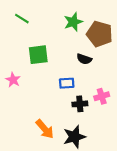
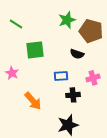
green line: (22, 19) -> (16, 24), moved
pink cross: (102, 96) -> (93, 78), moved
orange arrow: (45, 129) -> (33, 101), moved

